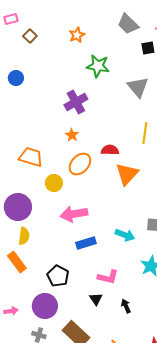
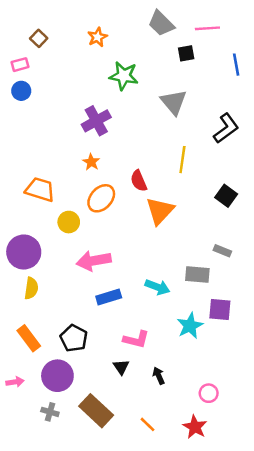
pink rectangle: (11, 19) -> (20, 65), moved
red semicircle: (110, 150) -> (139, 181), turned -114
orange rectangle: (17, 262) -> (29, 338), moved

